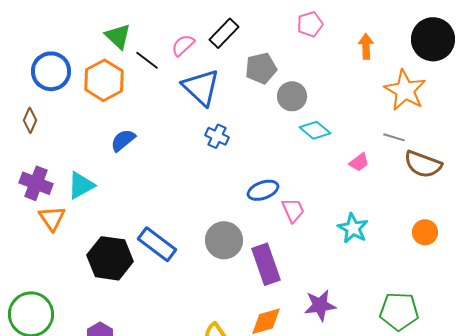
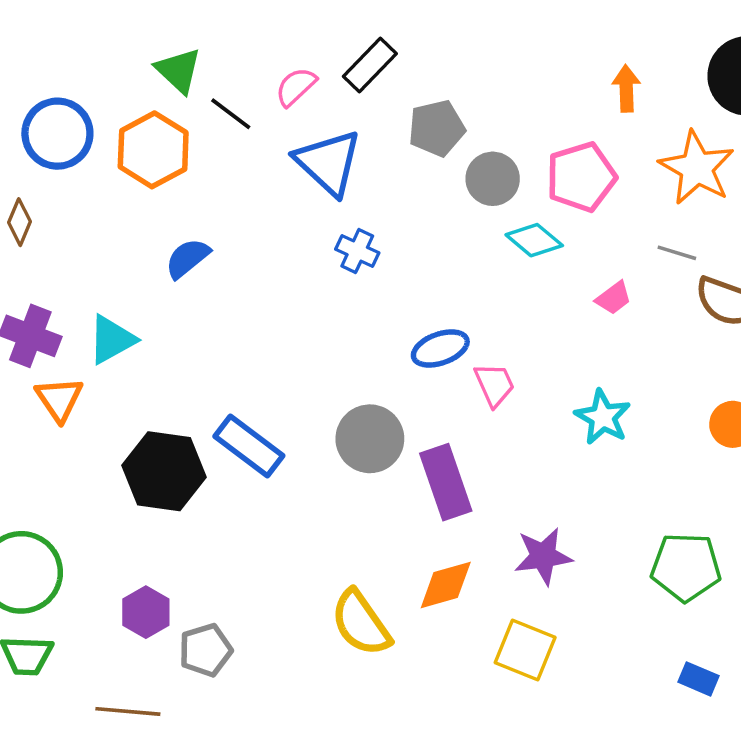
pink pentagon: (310, 24) -> (581, 177), moved, size x1.5

